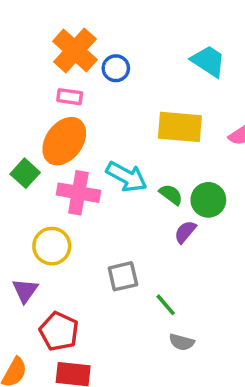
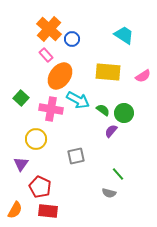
pink rectangle: (70, 97) -> (46, 55), turned 40
orange ellipse: (64, 141) -> (60, 76), moved
green line: (166, 305) -> (118, 174), moved

